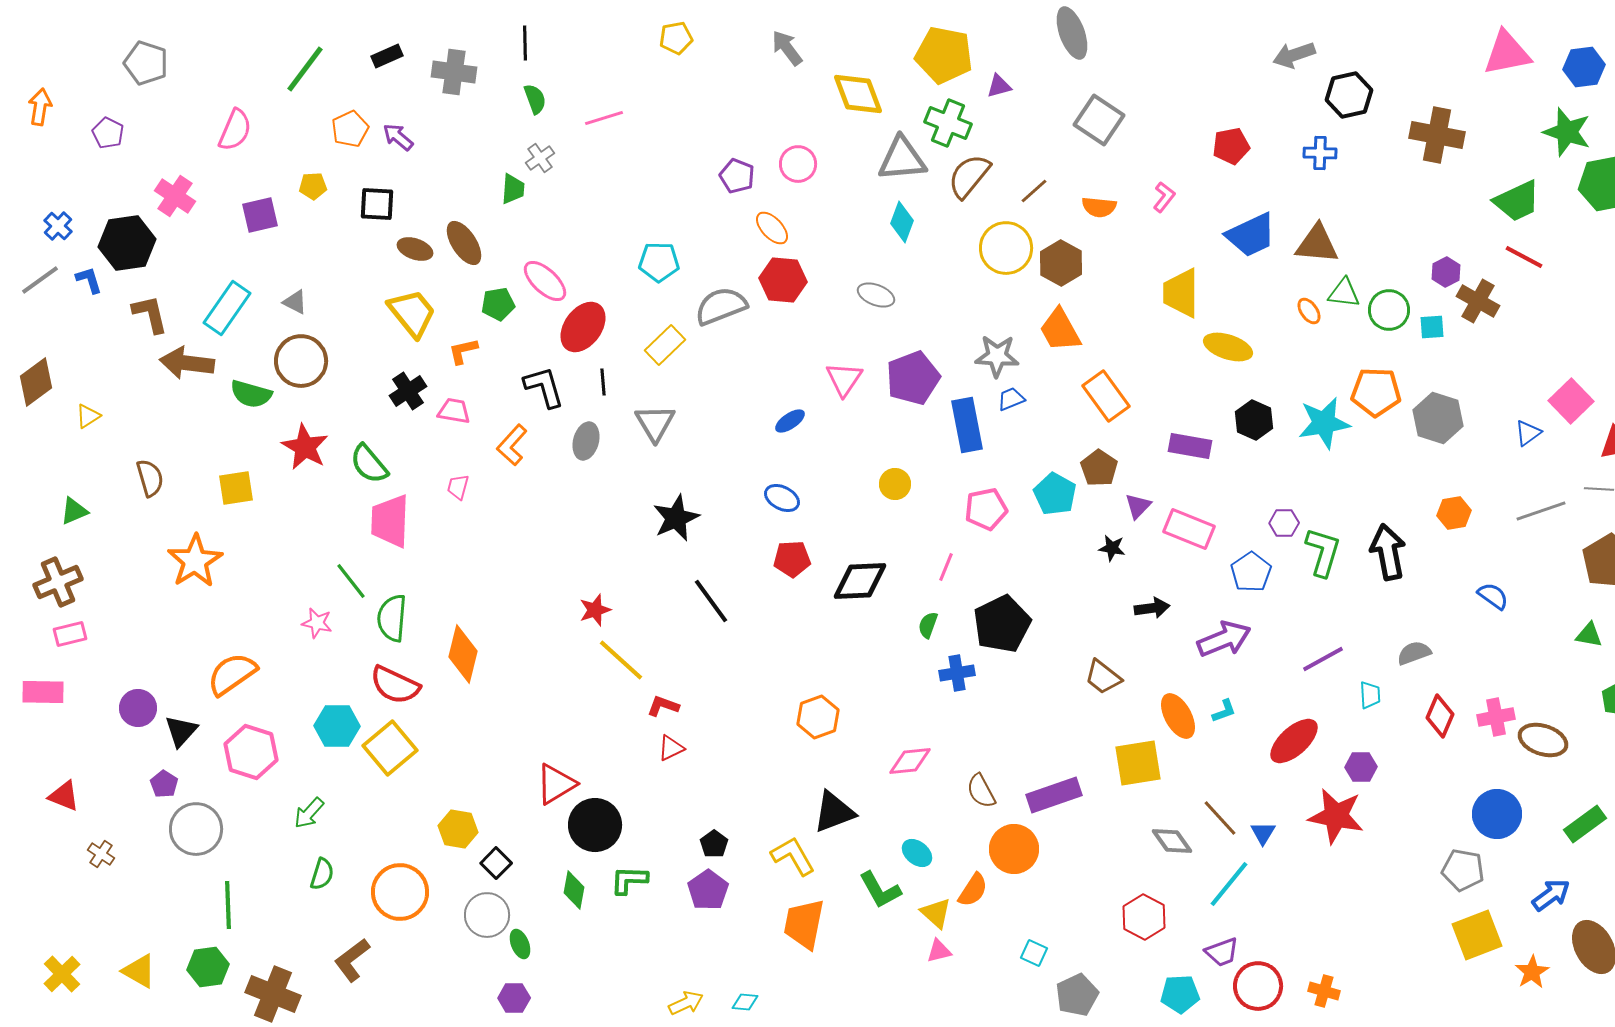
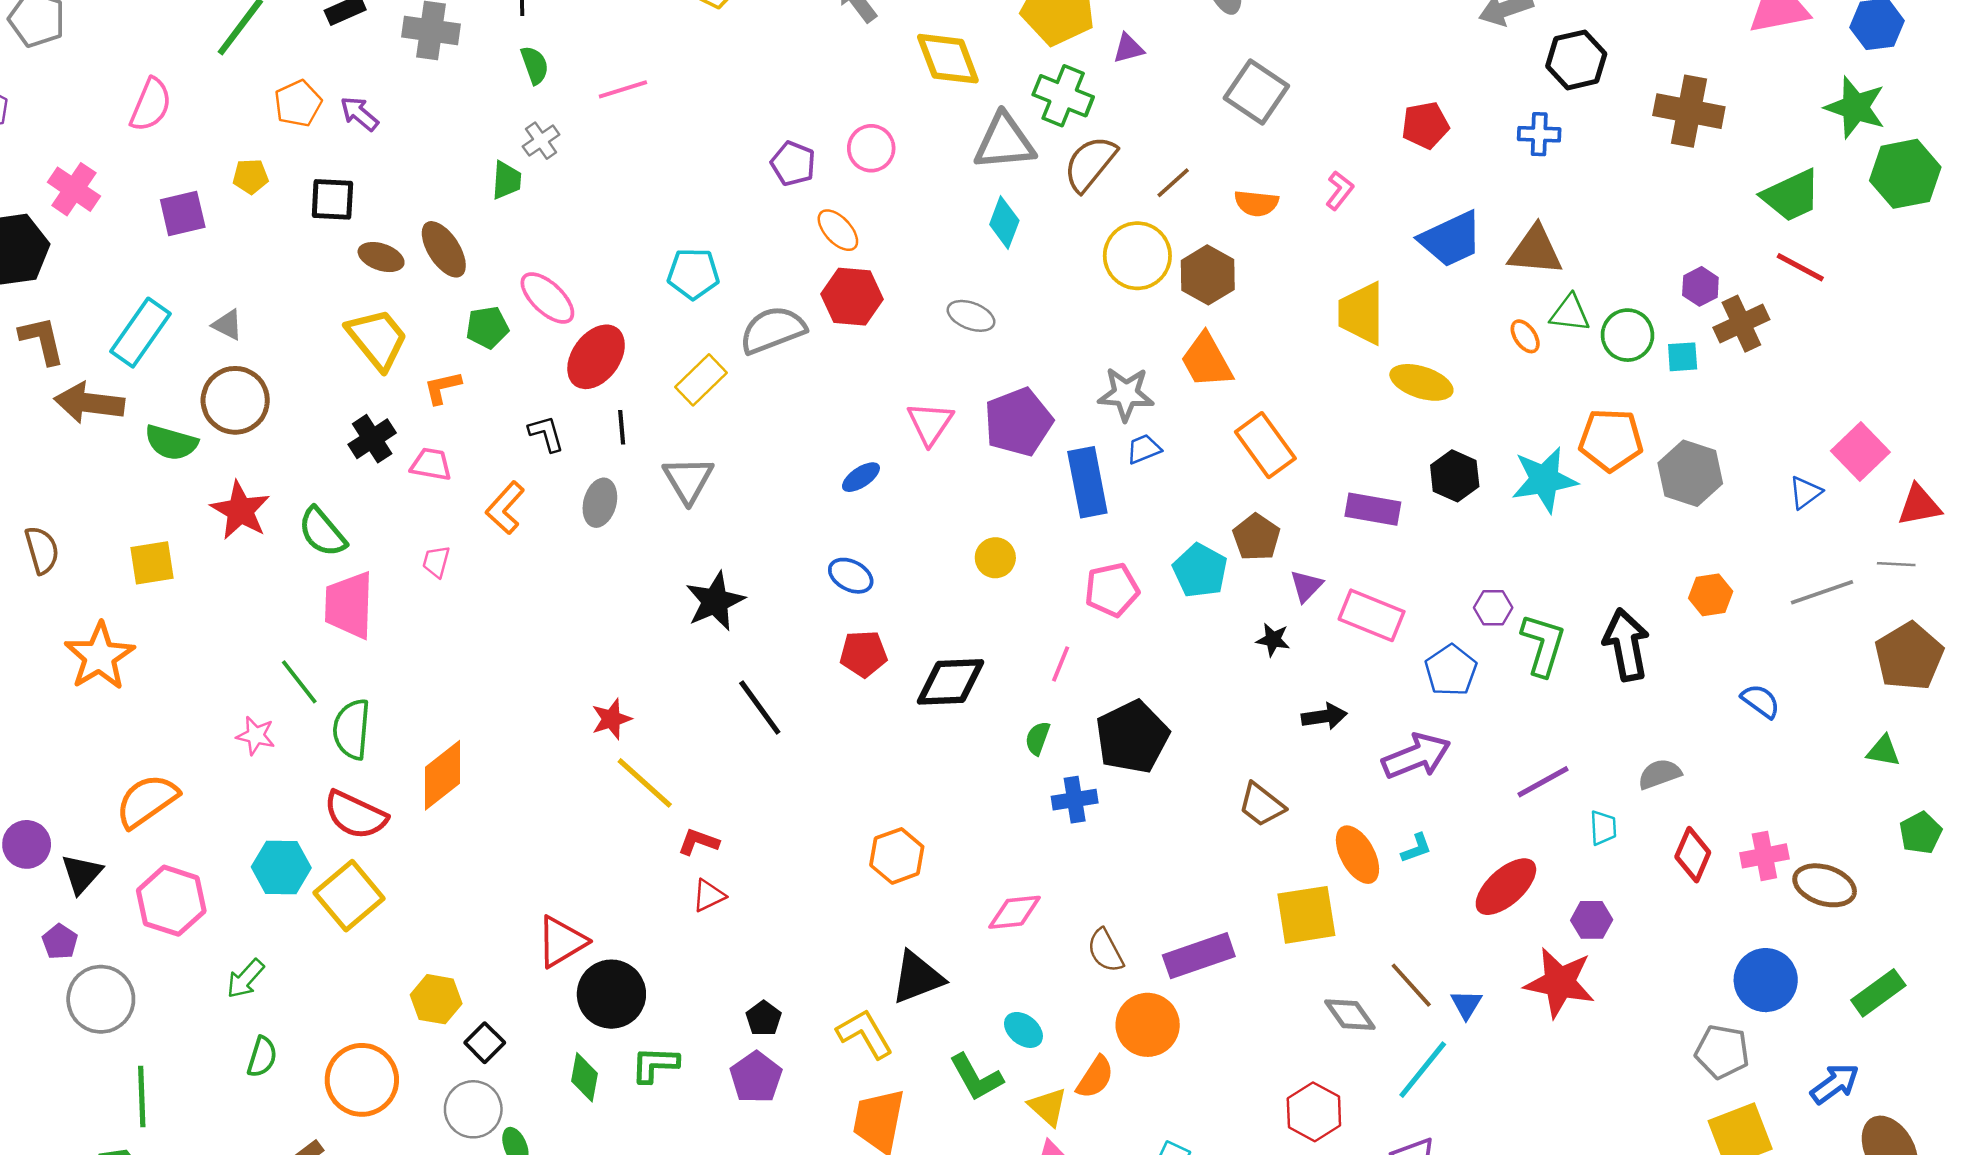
brown cross: (1478, 301) -> (1741, 324), turned 36
black L-shape: (544, 387) -> (546, 434), size x0.7
orange diamond: (463, 654) -> (442, 775), turned 38

